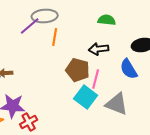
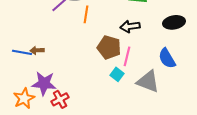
blue semicircle: (129, 69) -> (167, 58), moved
cyan square: (86, 97) -> (117, 74), size x0.6

